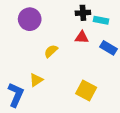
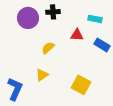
black cross: (83, 13) -> (53, 12), moved
yellow triangle: (36, 80) -> (42, 75), moved

